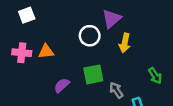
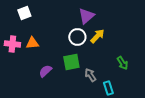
white square: (27, 15) -> (24, 13), moved
white circle: (90, 36) -> (77, 37), moved
yellow arrow: (125, 43) -> (97, 36), turned -147

